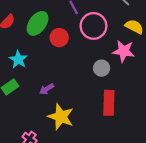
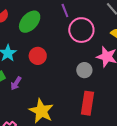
red circle: (59, 38) -> (38, 56), moved
purple arrow: (47, 89) -> (16, 83), moved, turned -32

